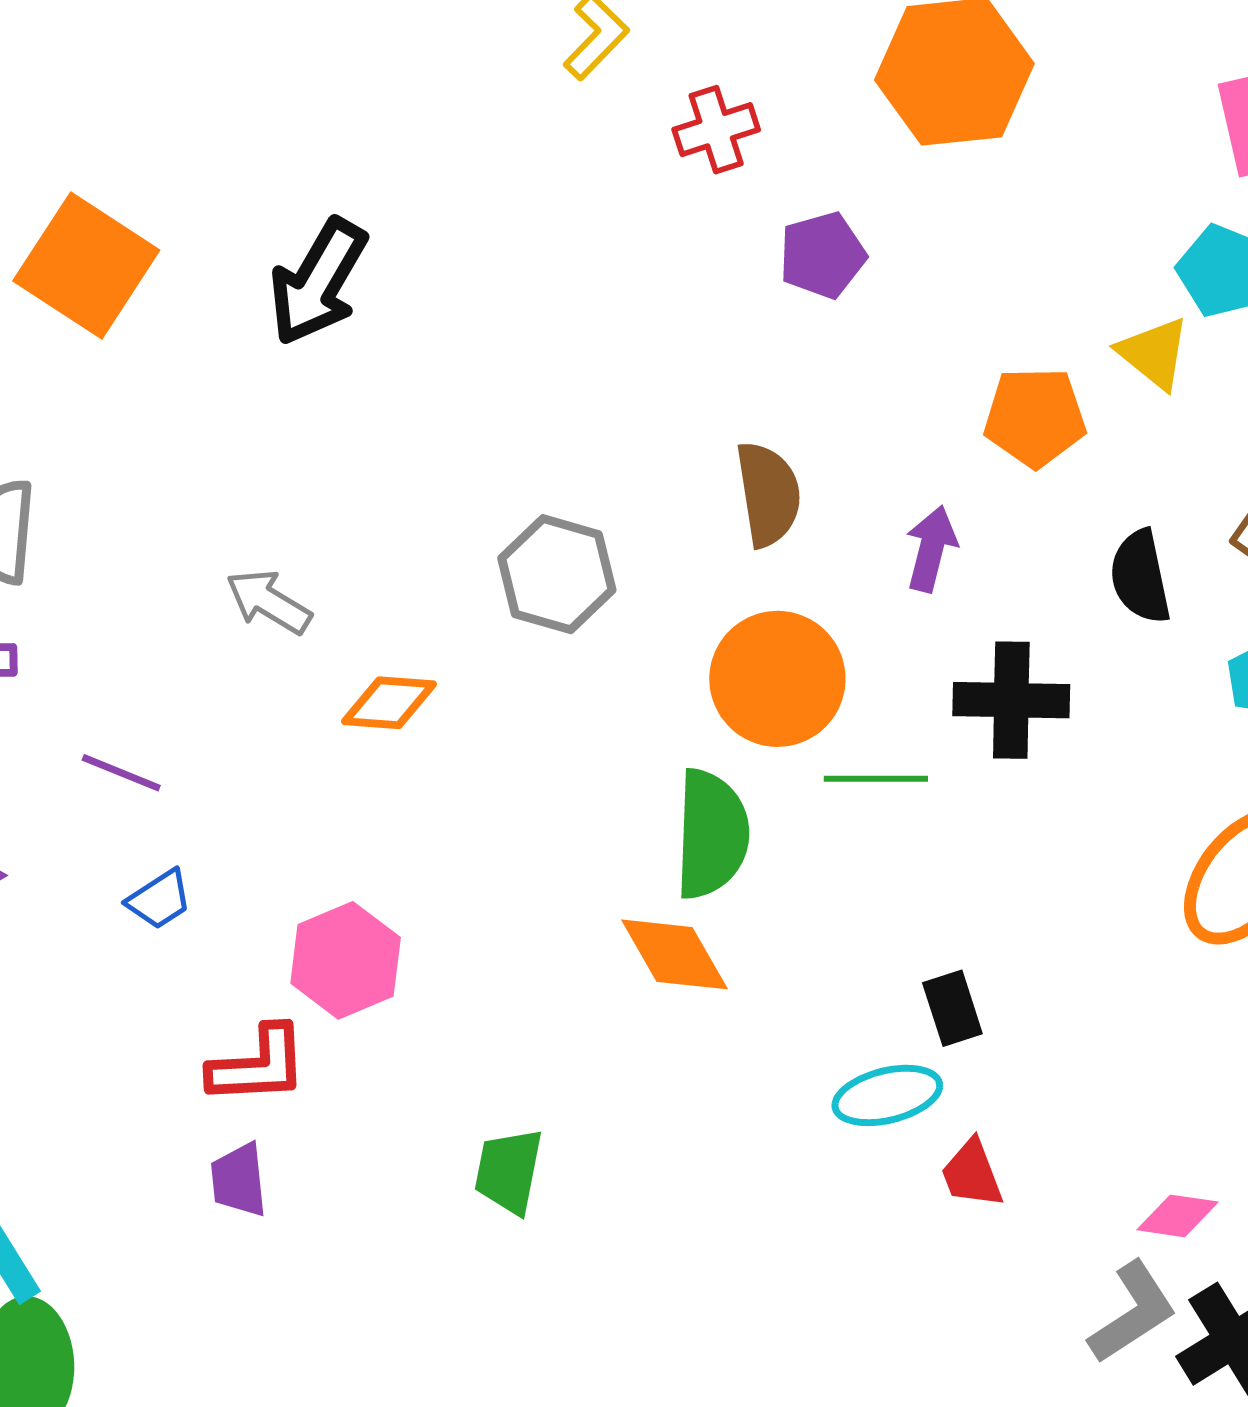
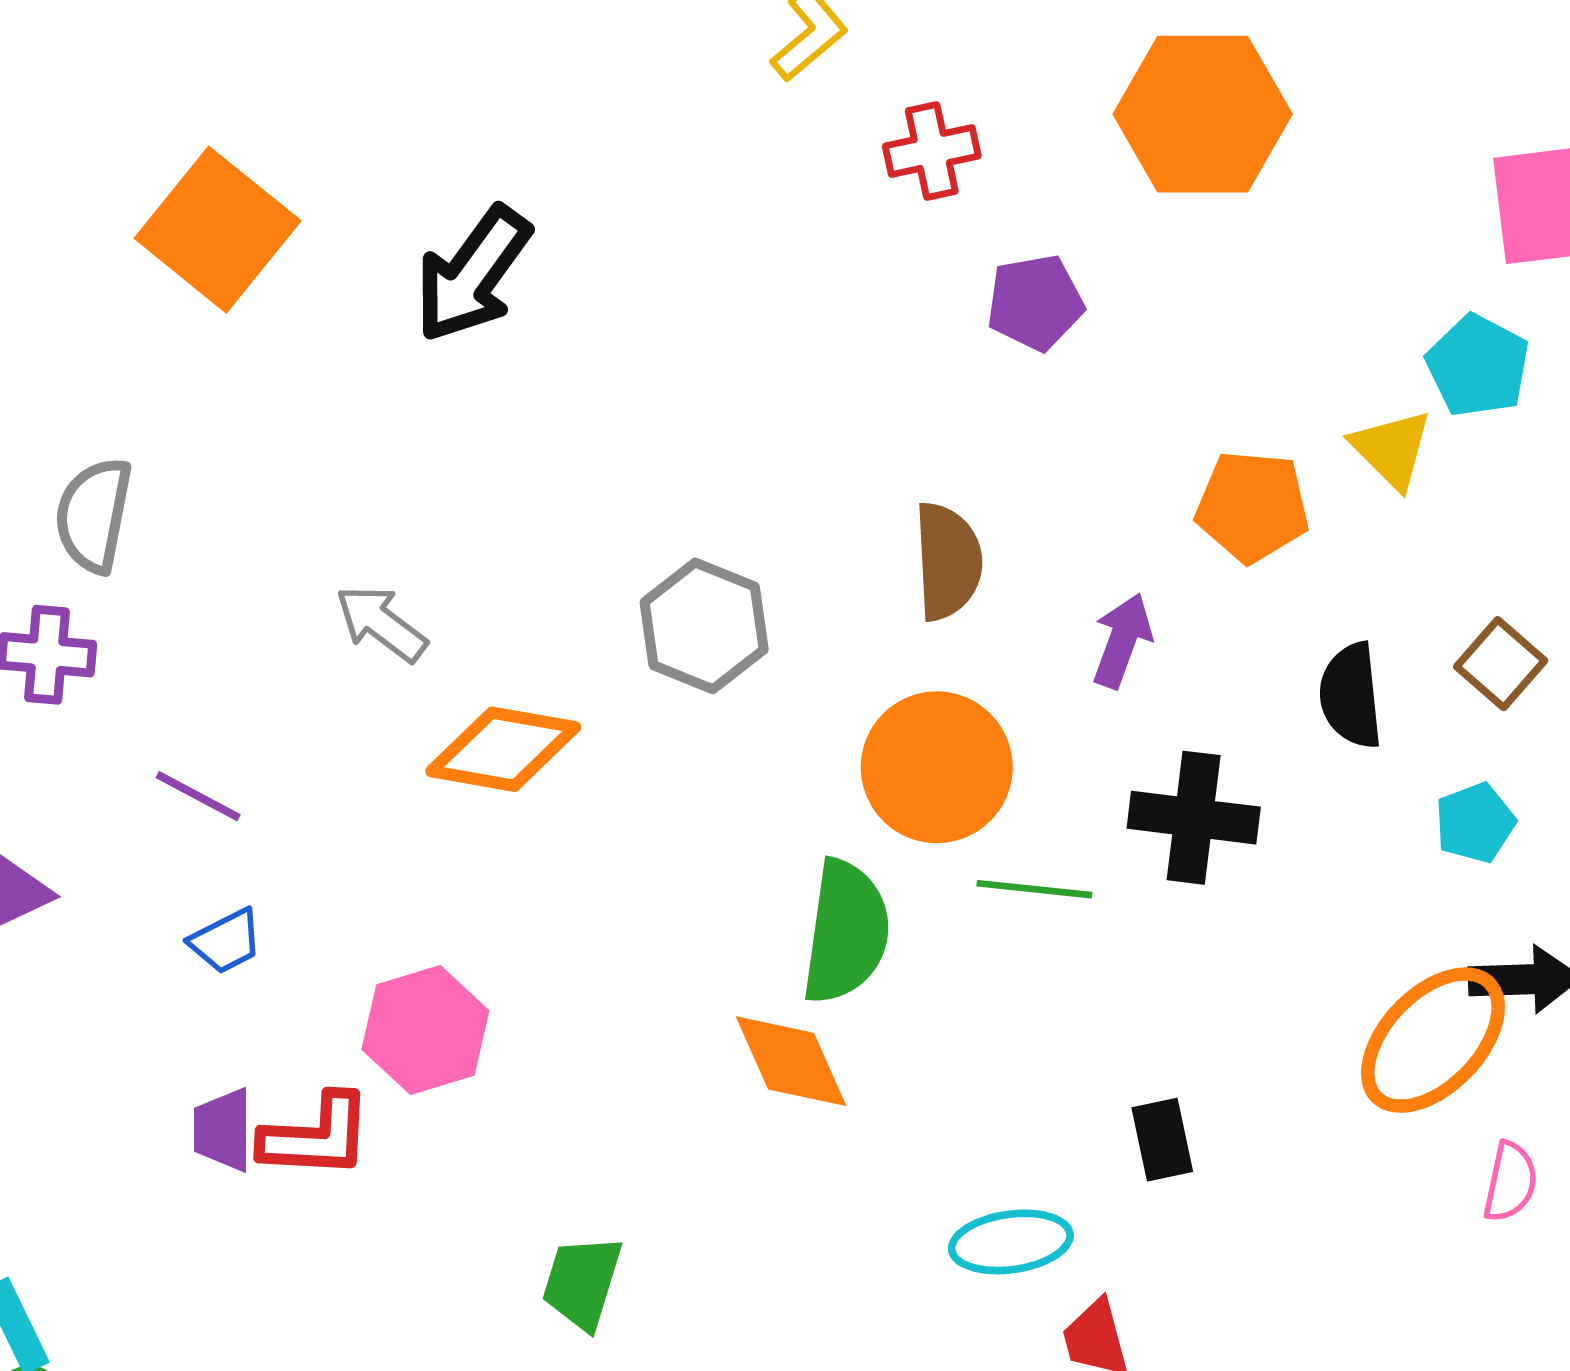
orange diamond: (389, 703) -> (503, 749), size x1.4
black rectangle: (952, 1008) -> (1162, 1140), moved
purple trapezoid: (239, 1180) -> (223, 1130), moved

